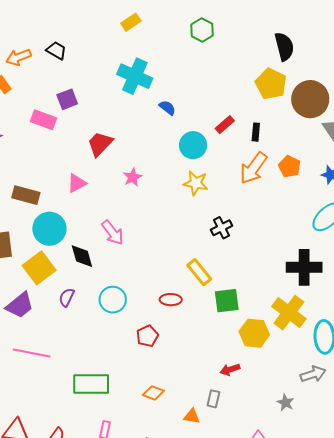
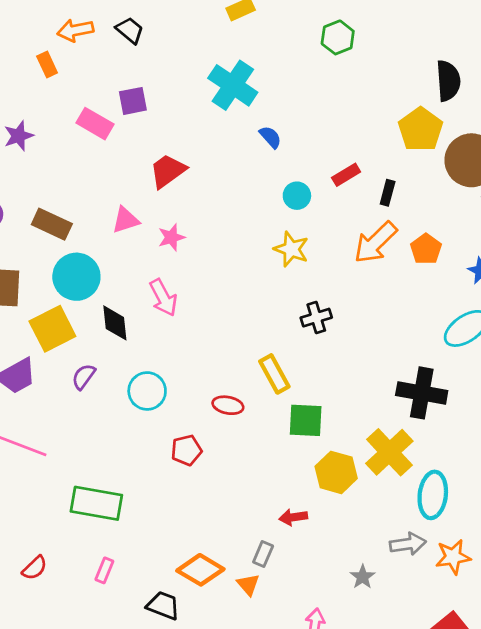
cyan circle: (193, 145) -> (297, 196), size x0.7
pink star: (133, 177) -> (171, 237), moved
orange diamond: (153, 393) -> (200, 570), moved, size x1.5
orange triangle: (192, 416) -> (248, 585), moved, turned 30

